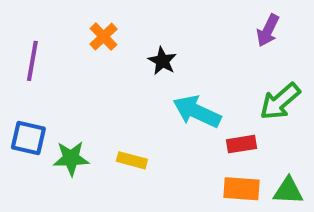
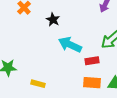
yellow rectangle: (132, 160) -> (38, 84), moved

